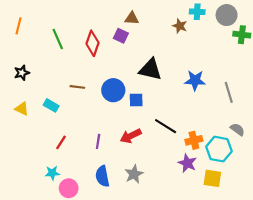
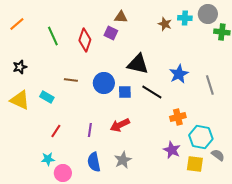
cyan cross: (197, 12) -> (185, 18), moved
orange line: (19, 26) -> (17, 24), turned 35
blue star: (195, 80) -> (179, 74), turned -30
yellow triangle: (22, 109) -> (20, 100), size x1.5
black line: (166, 126) -> (152, 92), moved
gray semicircle: (237, 129) -> (218, 155), moved
orange cross: (194, 140) -> (178, 117), moved

